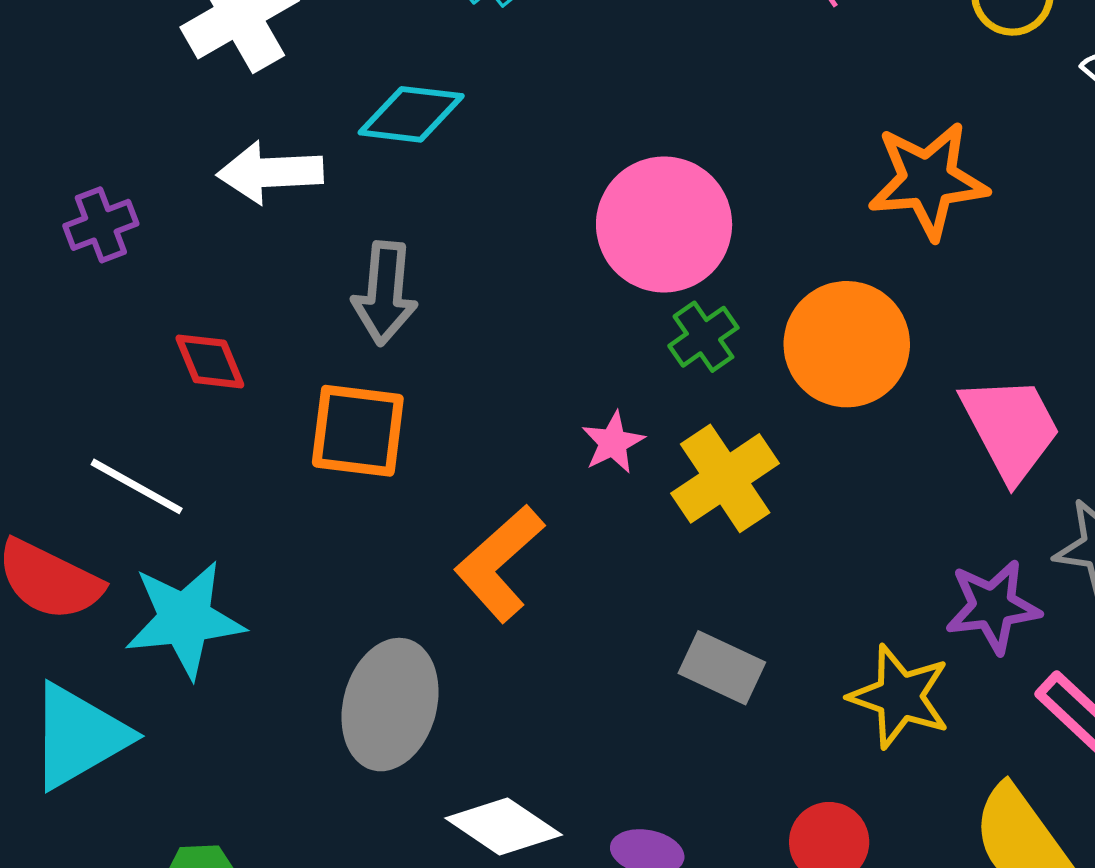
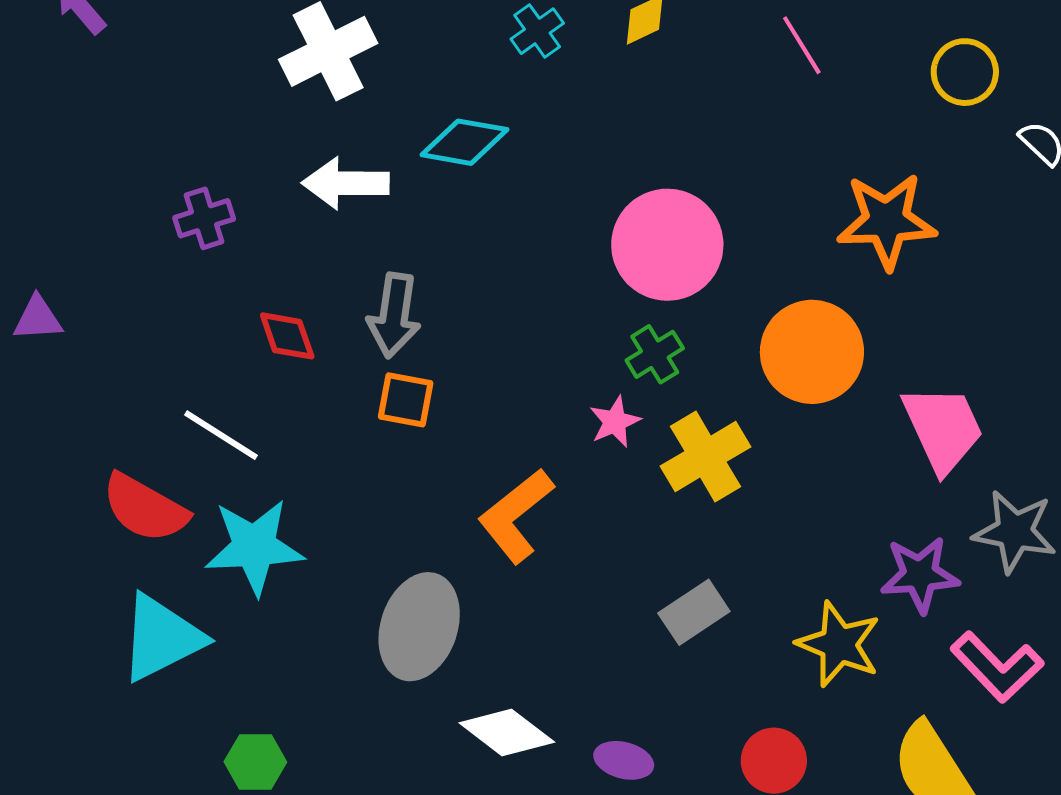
gray arrow: (385, 293) -> (394, 315), moved
green cross: (703, 337) -> (655, 354), moved
orange square: (358, 431) -> (406, 400), size x0.7
gray rectangle: (722, 668) -> (694, 612), turned -62

